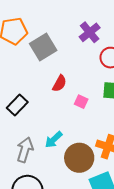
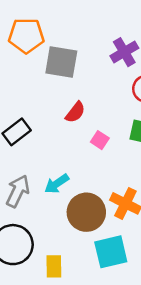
gray square: (43, 47) -> (61, 62), turned 32

